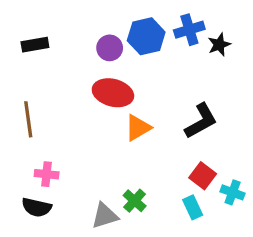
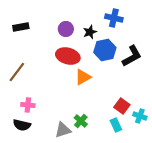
blue cross: (189, 30) -> (114, 18), turned 30
blue hexagon: (146, 36) -> (105, 50), moved
black star: (219, 45) -> (90, 32), moved
brown line: (28, 119) -> (17, 72), turned 45
black L-shape: (201, 121) -> (132, 56), moved

